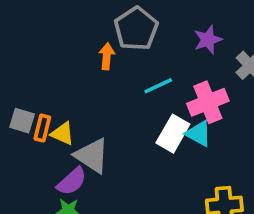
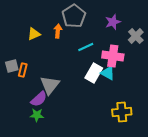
pink cross: (208, 102) -> (113, 56), turned 30
gray square: (22, 121) -> (12, 66), turned -32
yellow triangle: (63, 134) -> (34, 34), moved, turned -48
gray triangle: (92, 156) -> (50, 85), turned 35

